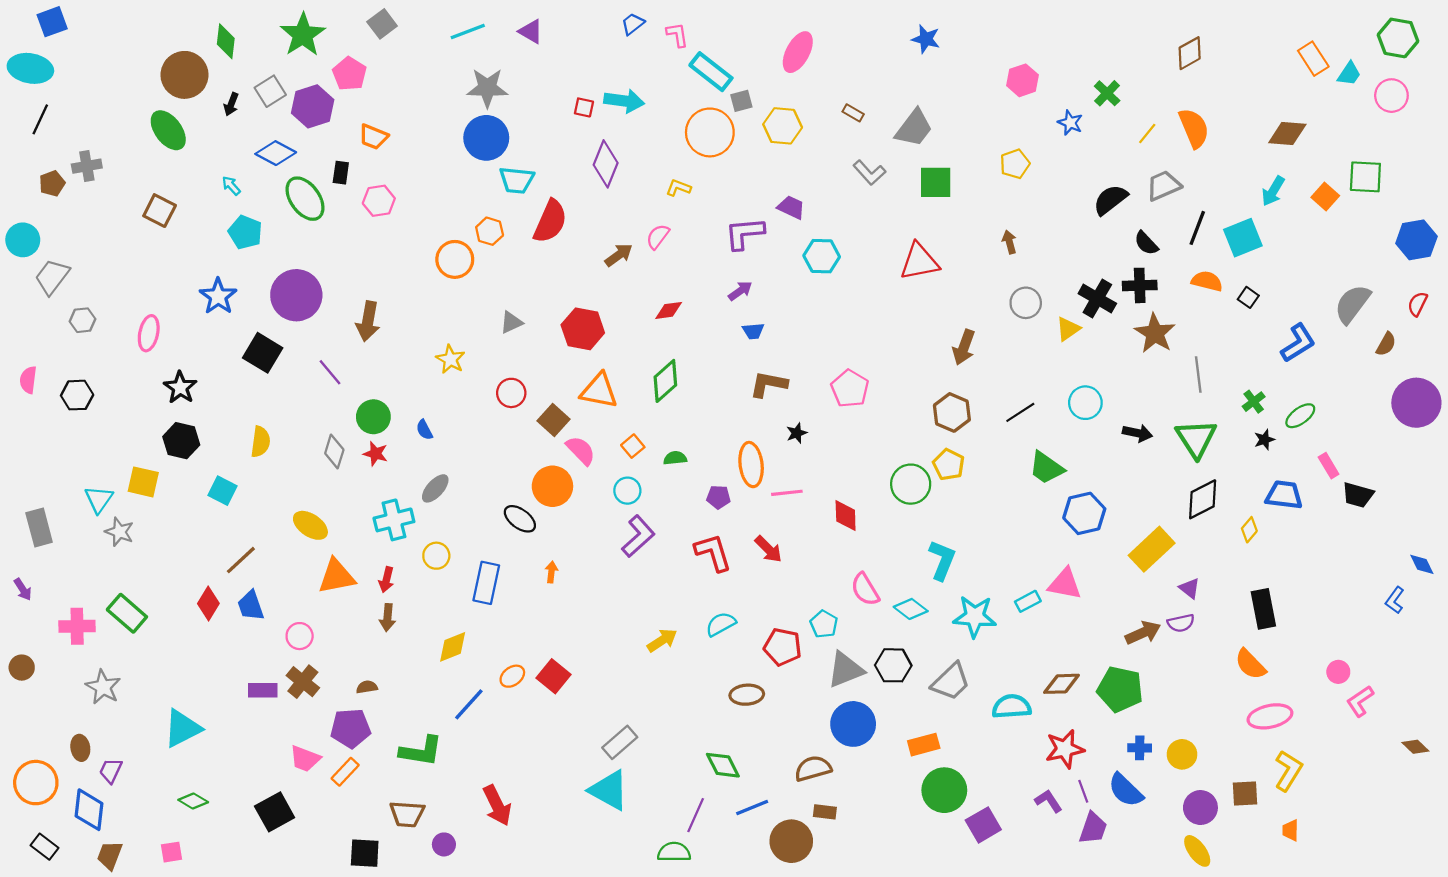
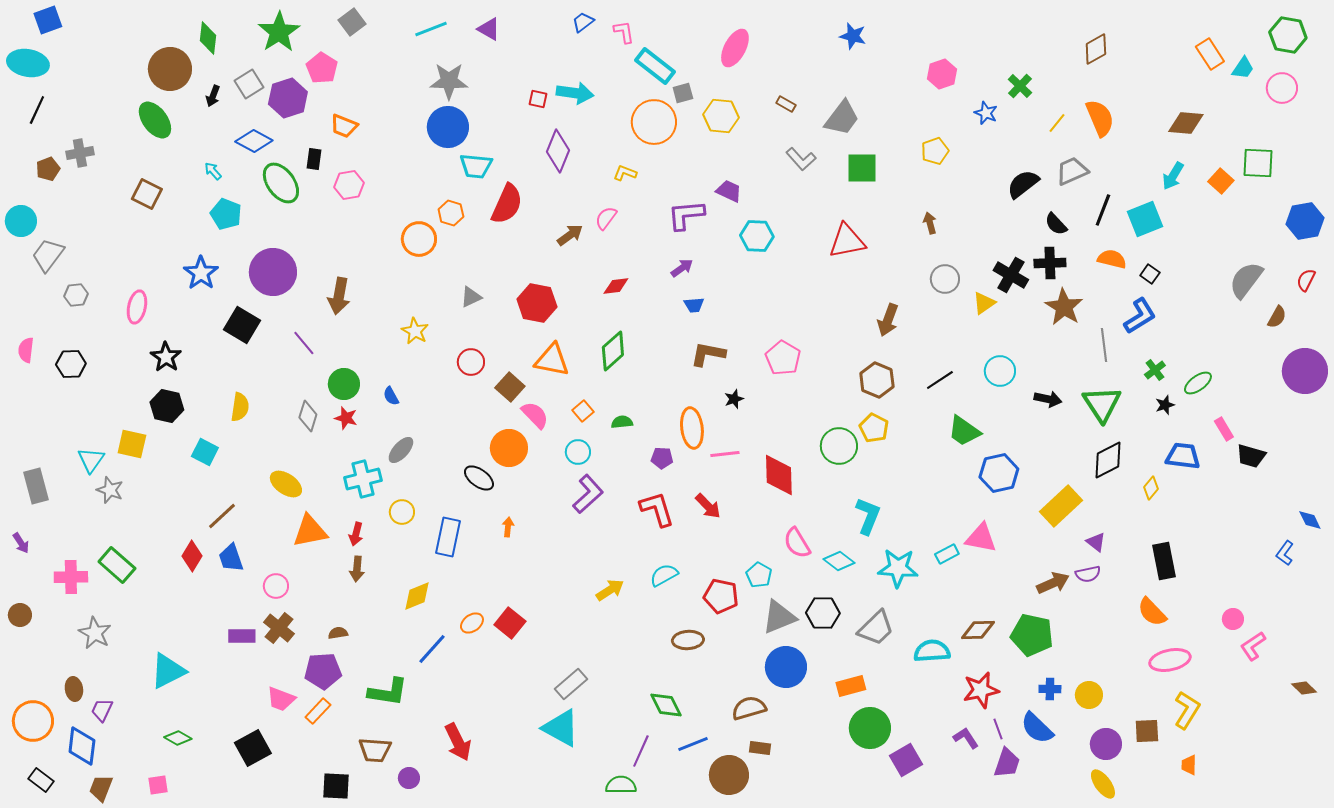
blue L-shape: (1298, 343) -> (1140, 316), moved
red diamond: (846, 516) -> (779, 475), size x1.4

